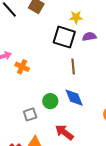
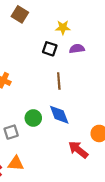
black square: (64, 37) -> (50, 49), size x0.6
red arrow: (64, 132) -> (78, 150), moved

